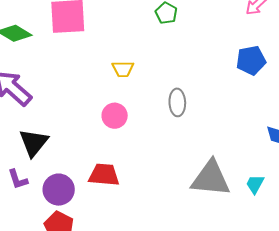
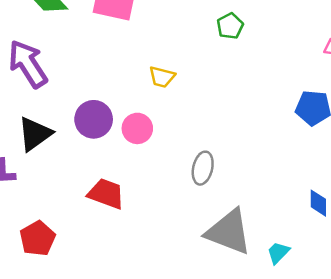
gray ellipse: (177, 102) -> (203, 168), moved
purple circle: (59, 190) -> (94, 119), moved

